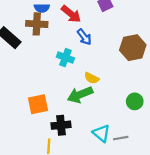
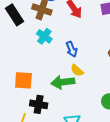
blue arrow: (84, 37) -> (72, 49), moved
cyan cross: (65, 58) -> (44, 36), moved

